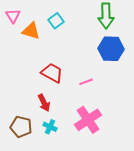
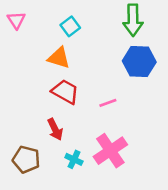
orange triangle: (31, 31) -> (59, 58), moved
cyan cross: (50, 127) -> (74, 159), moved

